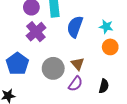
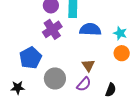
blue semicircle: (75, 27) -> (90, 29), turned 65
gray circle: (53, 68) -> (55, 78), moved

